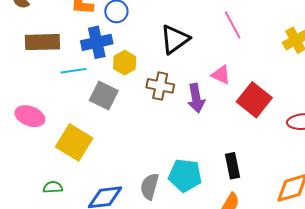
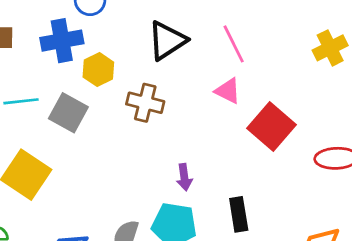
pink line: (233, 25) -> (234, 44), moved
cyan line: (73, 71) -> (21, 101), moved
purple arrow: (196, 98) -> (184, 177), moved, size x0.7

